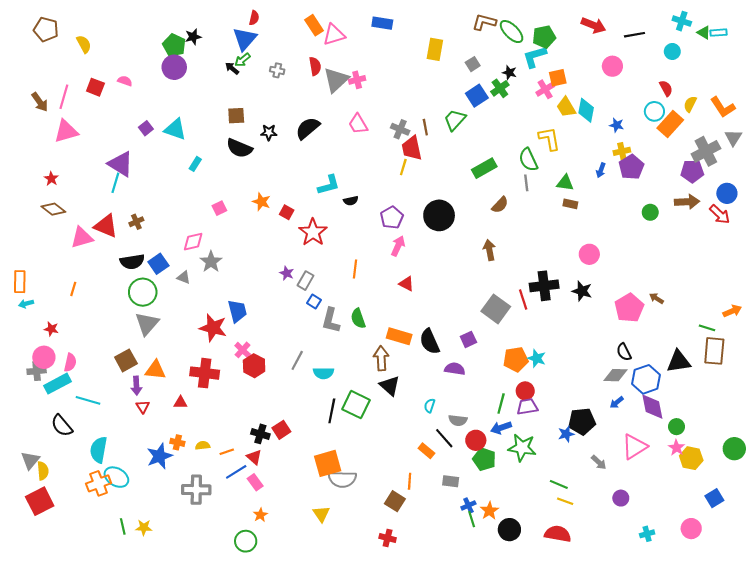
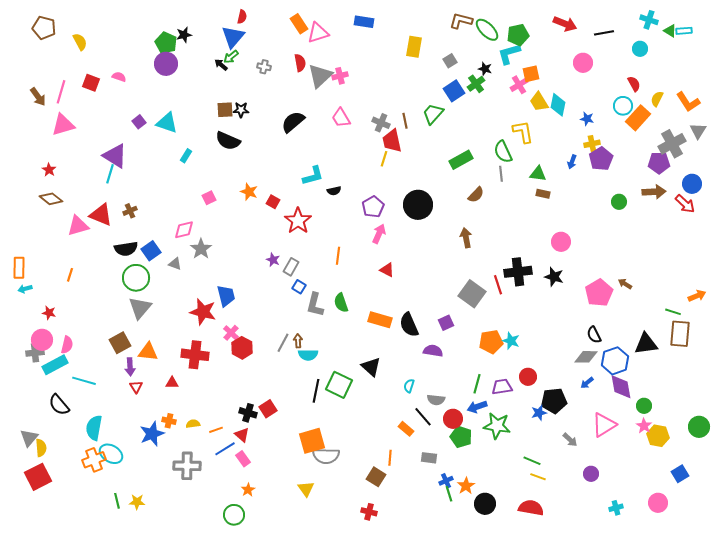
black star: (269, 132) -> (241, 110), moved
brown arrow: (381, 358) -> (298, 341), moved, size x0.6
red circle: (525, 391) -> (528, 377), moved

